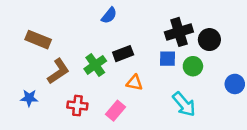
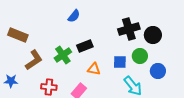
blue square: (168, 59) -> (120, 62), moved
blue circle: (235, 84) -> (158, 71), moved

